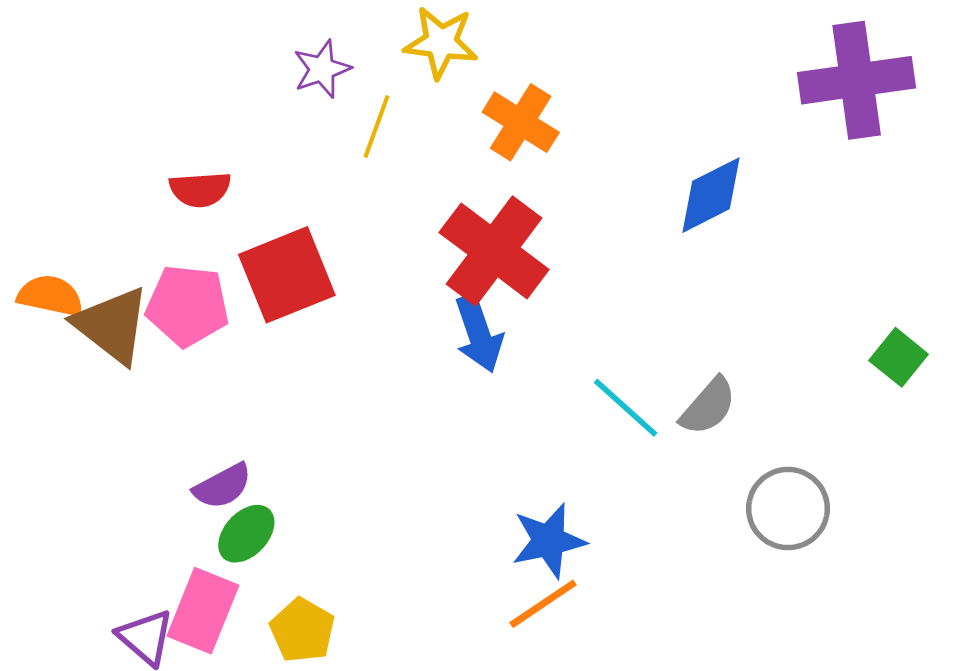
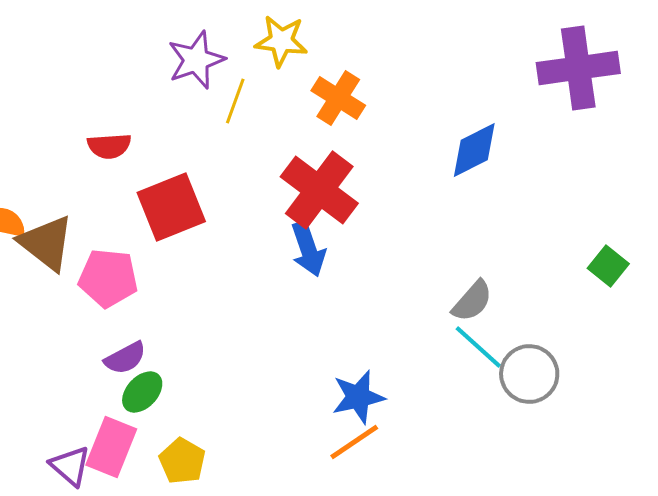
purple star: (322, 69) -> (196, 60), size x1.4
pink pentagon: (188, 306) -> (108, 278), moved
cyan line: (626, 408) -> (478, 347), moved

